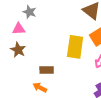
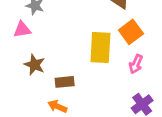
brown star: (18, 50) -> (34, 65), moved

